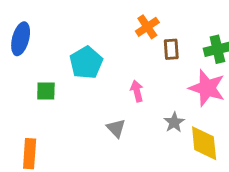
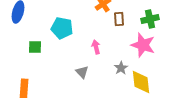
cyan pentagon: (86, 63) -> (62, 28), turned -30

